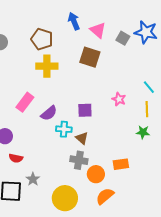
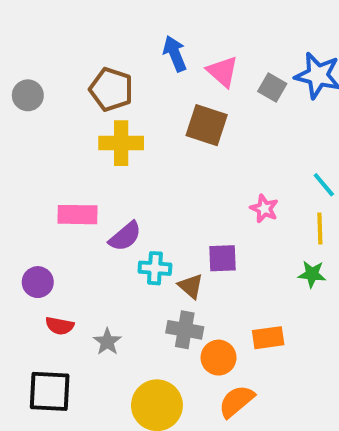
pink rectangle: (25, 102) -> (77, 215), turned 54
purple square: (85, 110) -> (223, 258), moved
gray star: (33, 179) -> (107, 342), moved

